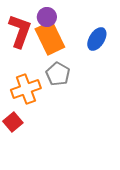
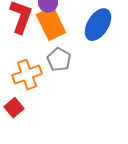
blue ellipse: (97, 39) -> (98, 25), size x1.4

